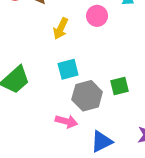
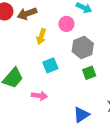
gray hexagon: (87, 96) -> (83, 47), moved
pink arrow: (66, 121) -> (39, 96), moved

